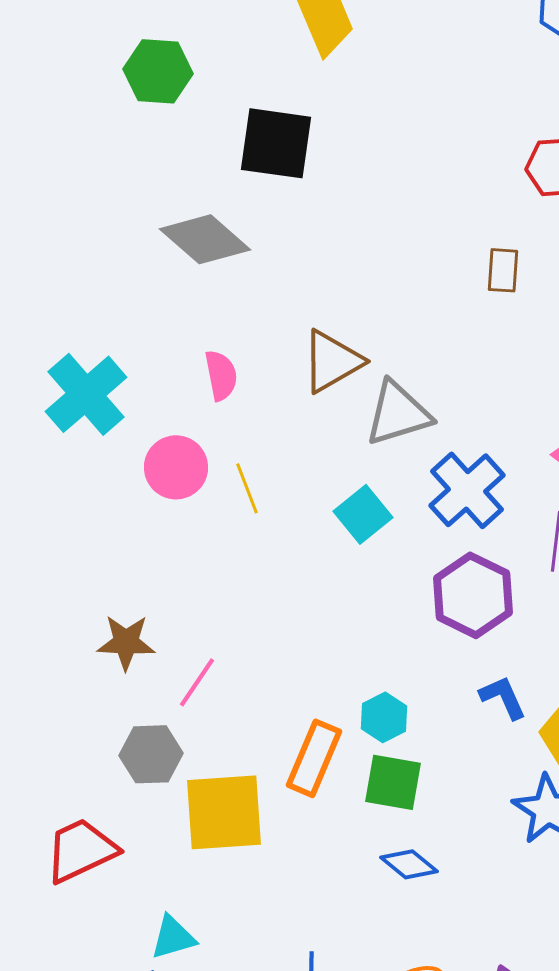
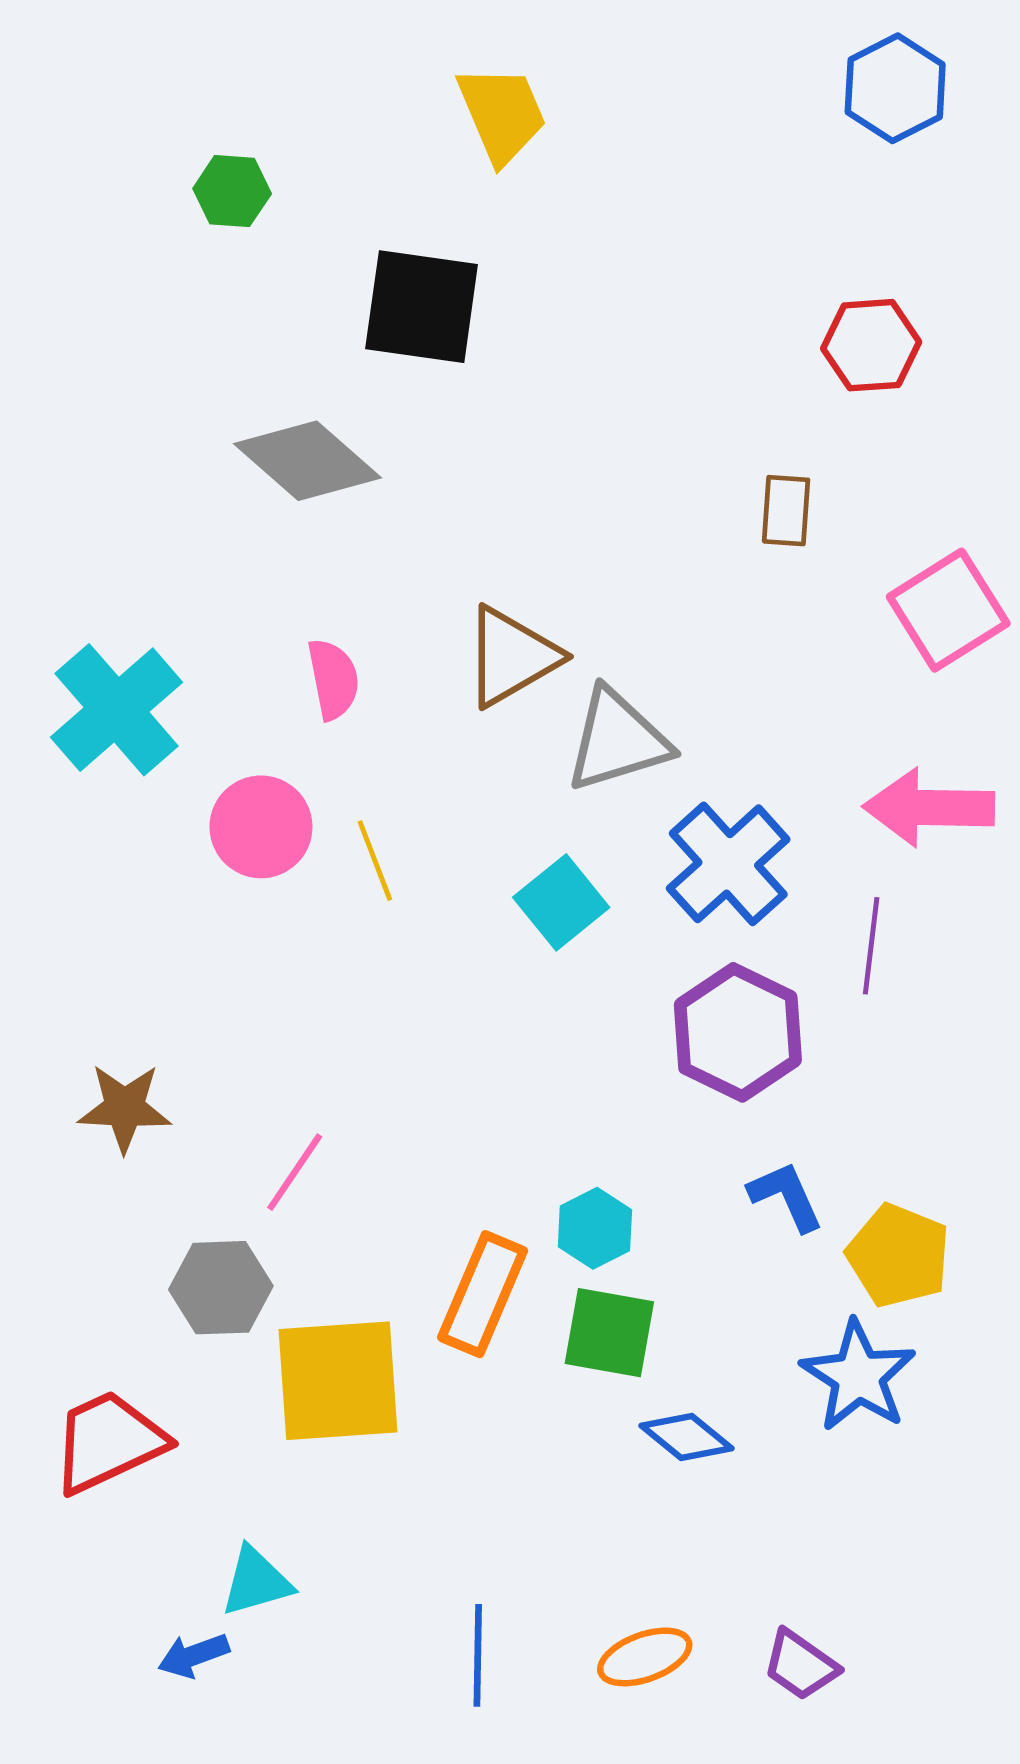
green hexagon: (158, 71) -> (232, 191), size x0.7
brown star: (126, 642) -> (125, 1108), moved
blue diamond: (409, 864) -> (686, 1437), moved

